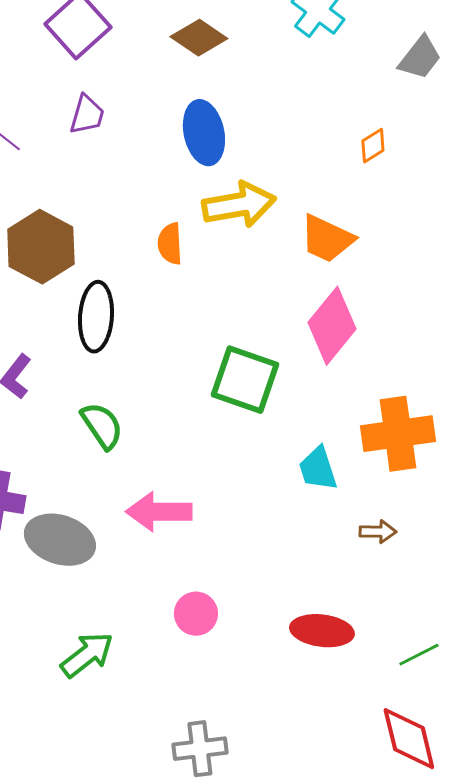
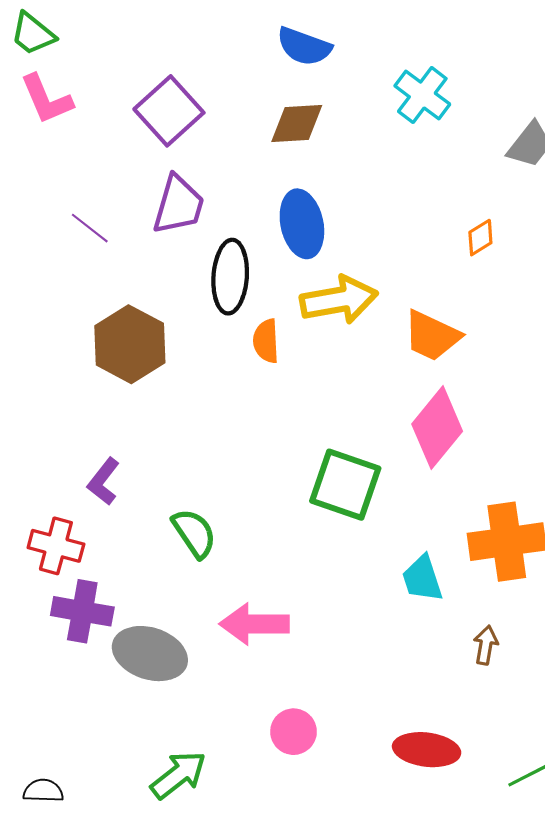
brown diamond: (199, 38) -> (297, 124), turned -38
purple trapezoid: (87, 115) -> (178, 205), size x1.4
black ellipse: (96, 317) -> (230, 277), moved
brown arrow: (378, 532) -> (486, 645), turned -81

